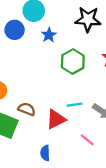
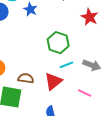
green hexagon: (73, 62) -> (58, 43), moved

